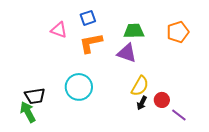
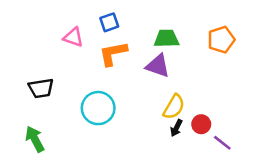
black trapezoid: (35, 96) -> (41, 88), moved

